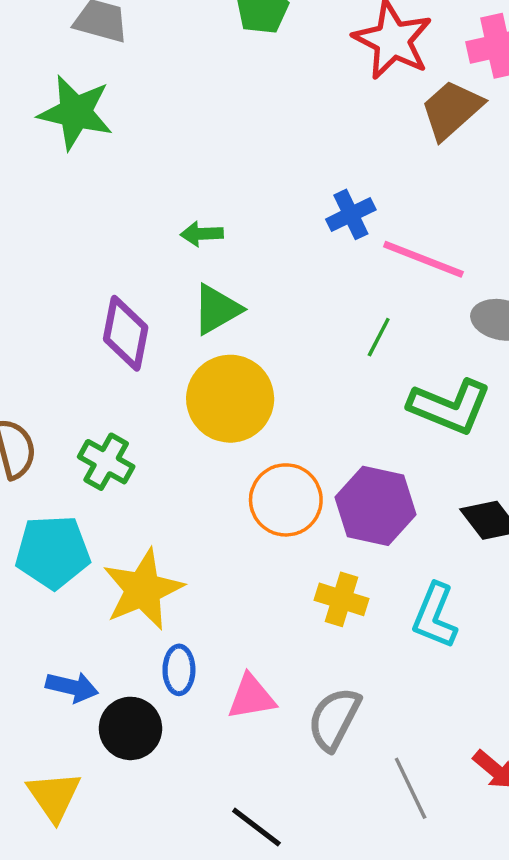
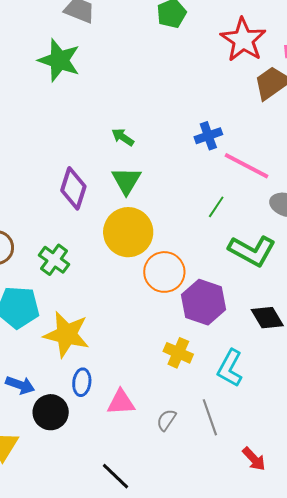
green arrow: (202, 234) -> (123, 137), turned 30
green triangle: (217, 309) -> (126, 181), turned -36
orange circle: (286, 500) -> (164, 272), moved
yellow star: (143, 589) -> (67, 334), turned 30
gray semicircle: (334, 719) -> (166, 420), size x0.6
gray line: (411, 788) -> (210, 417), moved

